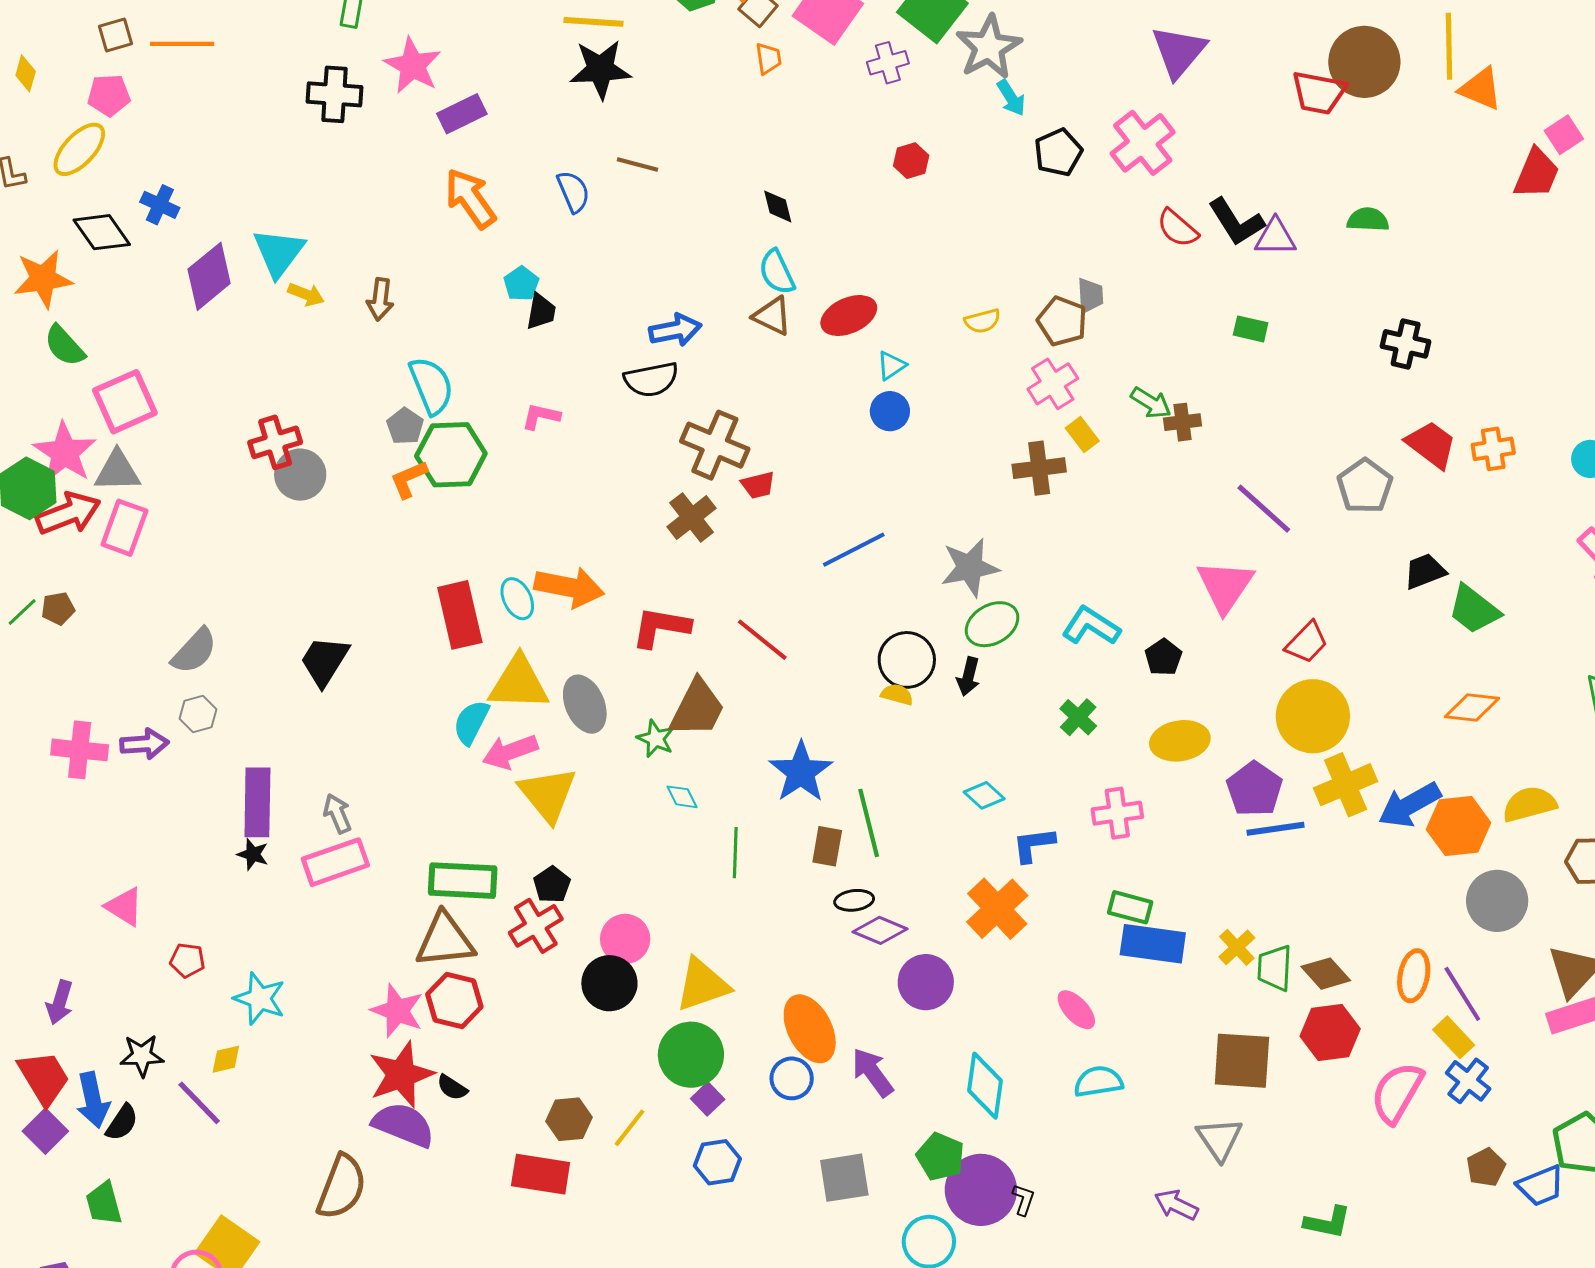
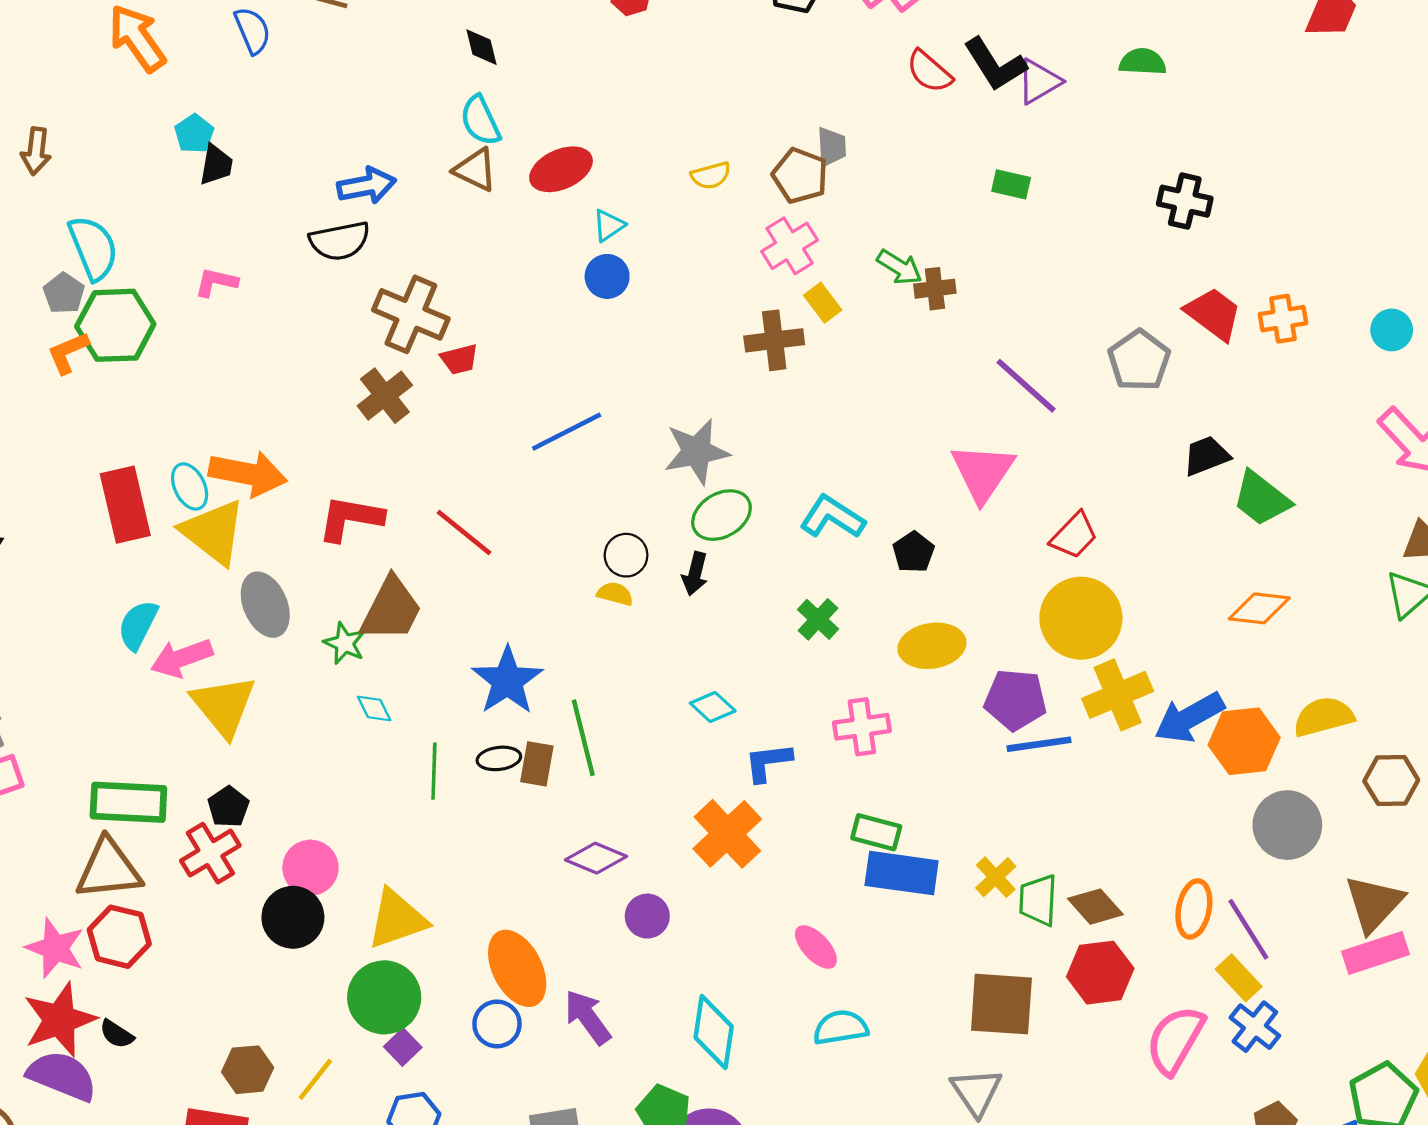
purple triangle: (1275, 237) -> (1039, 82), turned -30
black circle: (907, 660) -> (626, 555), size x0.7
yellow triangle: (519, 683) -> (213, 532), moved, turned 36
purple pentagon: (1254, 789) -> (1015, 700), turned -30
black ellipse: (854, 900) -> (499, 758), moved
purple circle: (926, 982) -> (647, 916), size x0.7

